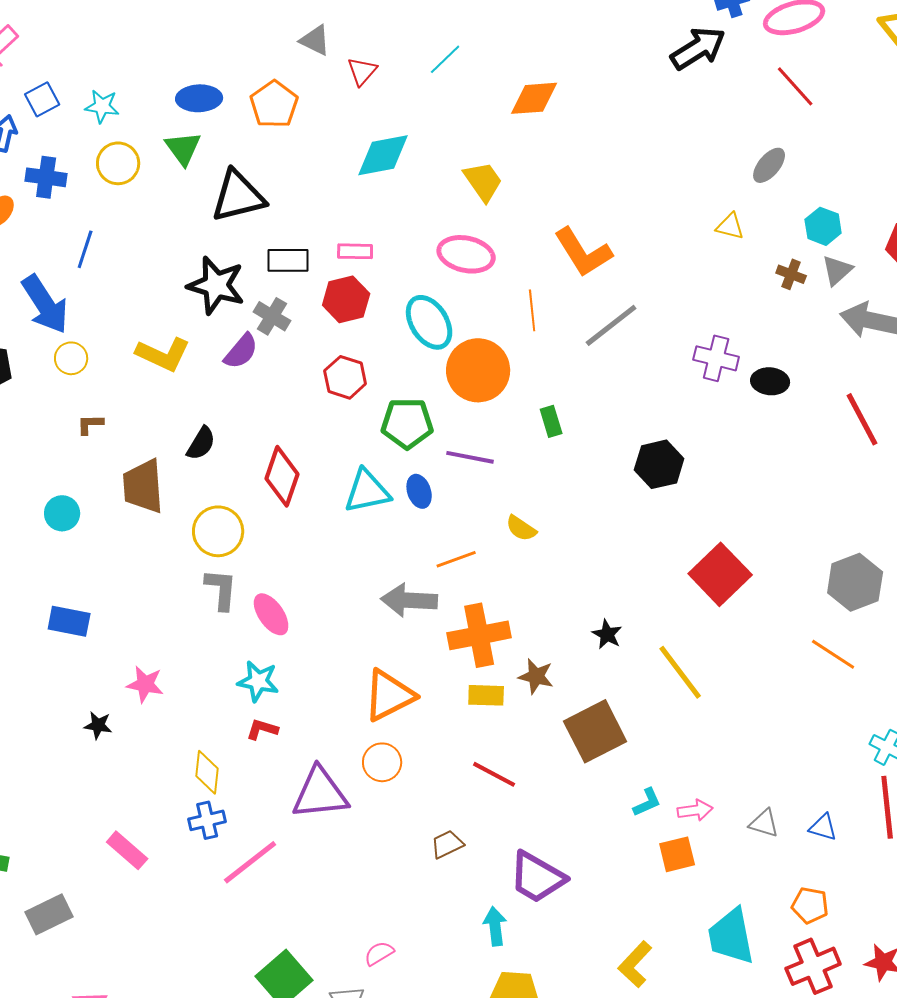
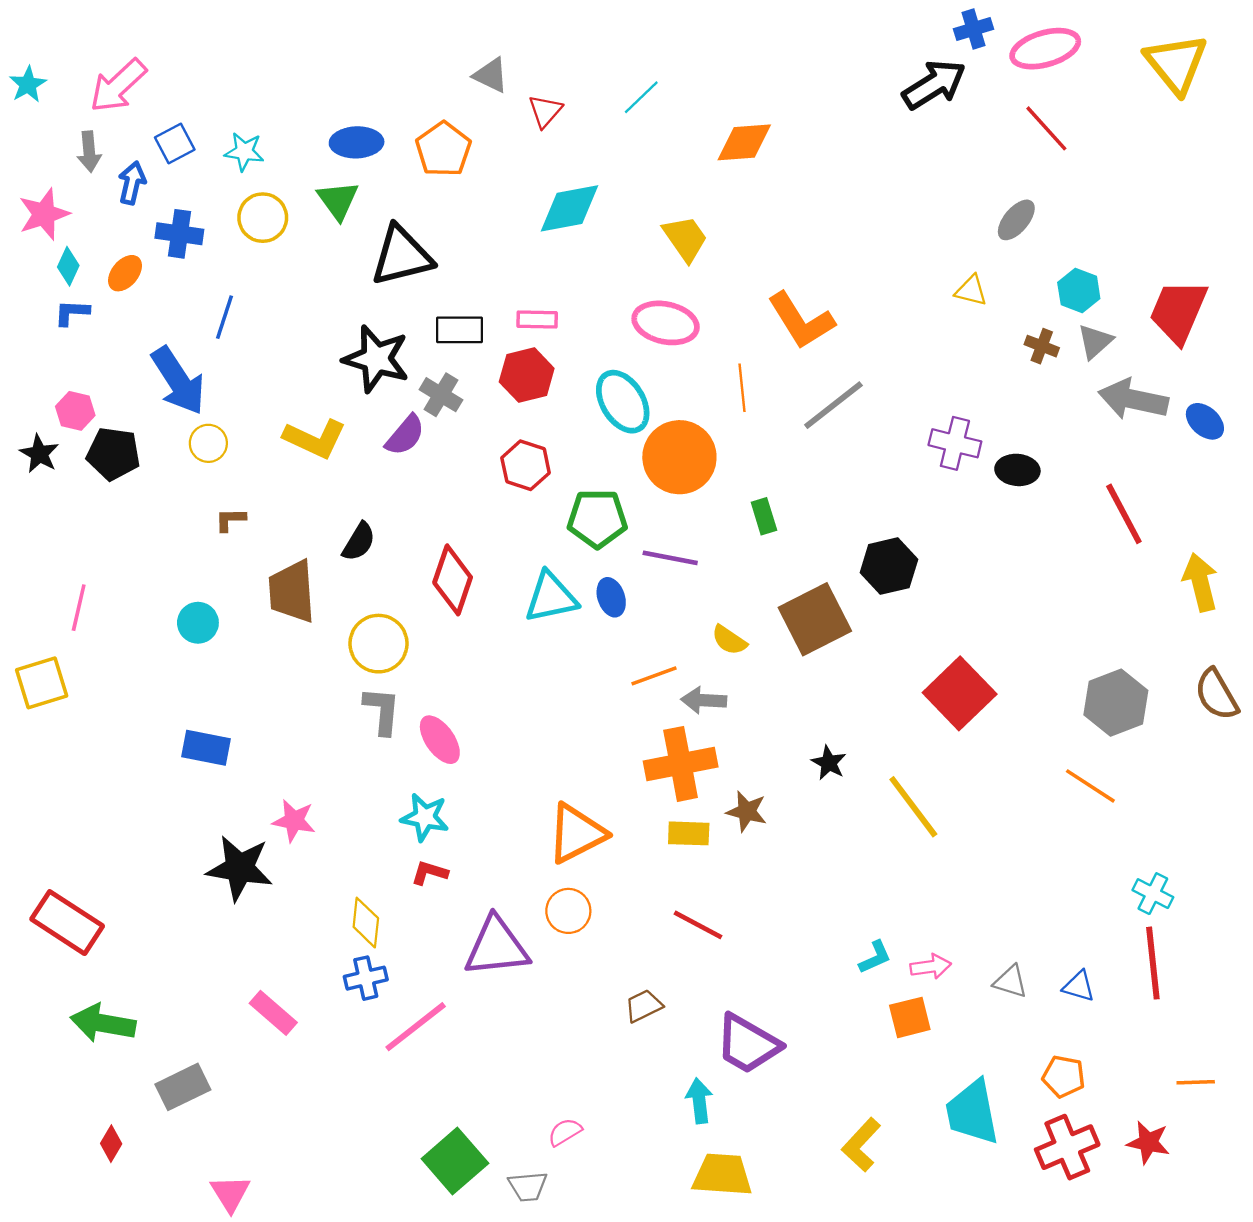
gray arrow: (409, 600) -> (704, 700), moved, size x0.7
black star: (98, 725) -> (240, 868), size x2.0
brown square: (595, 731) -> (815, 619), moved

